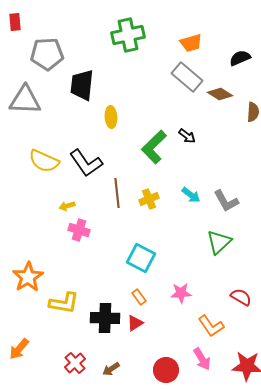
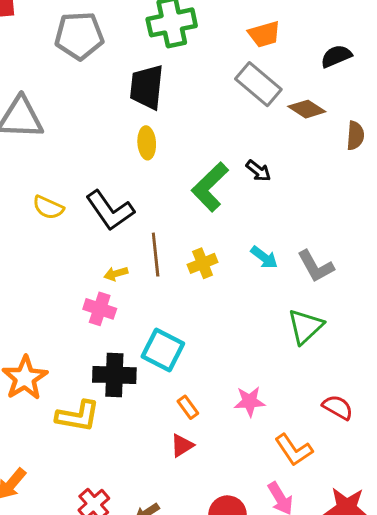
gray pentagon: (47, 54) -> (79, 36), moved
black trapezoid: (82, 85) -> (147, 87), moved
yellow semicircle: (44, 161) -> (48, 208), size x0.7
yellow arrow: (67, 206) -> (116, 274), moved
cyan square: (141, 258) -> (163, 350), moved
black cross: (105, 318) -> (114, 375), moved

